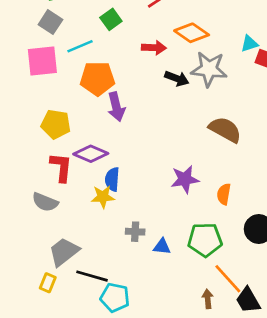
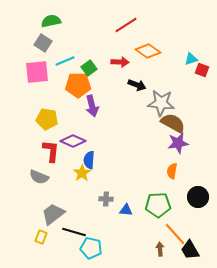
green square: (111, 19) -> (89, 68), moved
gray star: (209, 69) -> (161, 103), moved
purple star: (185, 179) -> (178, 143), moved
yellow star: (103, 197) -> (82, 173), turned -30

